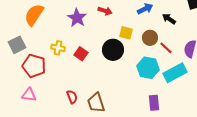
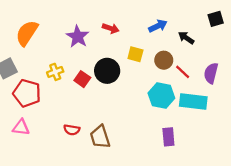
yellow cross: (58, 48) -> (55, 72), turned -32
black circle: (113, 50) -> (107, 71), moved
cyan rectangle: (175, 73) -> (193, 101), turned 35
red semicircle: (72, 97) -> (72, 130), turned 120

